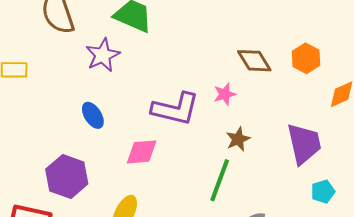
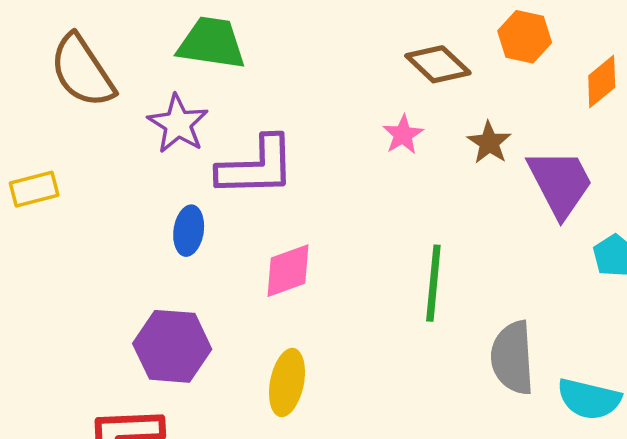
purple L-shape: (175, 109) -> (256, 167), moved
blue ellipse: (93, 115) -> (189, 231), turned 56
brown star: (238, 139) -> (489, 143), moved

